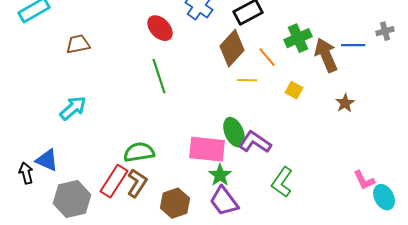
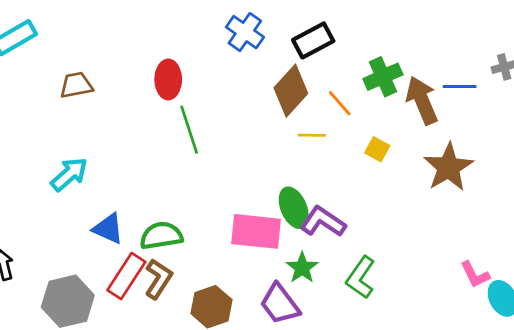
red ellipse: (160, 28) -> (168, 79), moved, turned 44
brown star: (345, 103) -> (448, 167), size x1.8
blue triangle: (47, 160) -> (108, 229), moved
green star: (220, 175) -> (302, 268), moved

